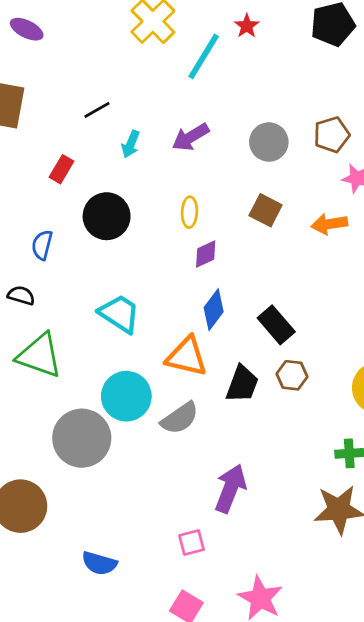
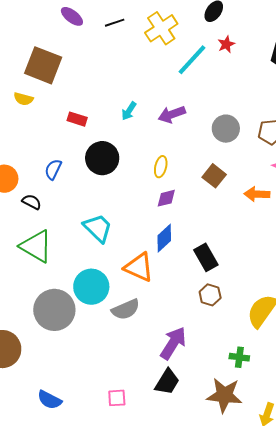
black line: (97, 110) -> (115, 23), moved
red rectangle: (61, 169) -> (77, 119), turned 66
black trapezoid: (242, 384) -> (167, 382), moved
purple arrow: (230, 489) -> (173, 343), moved

